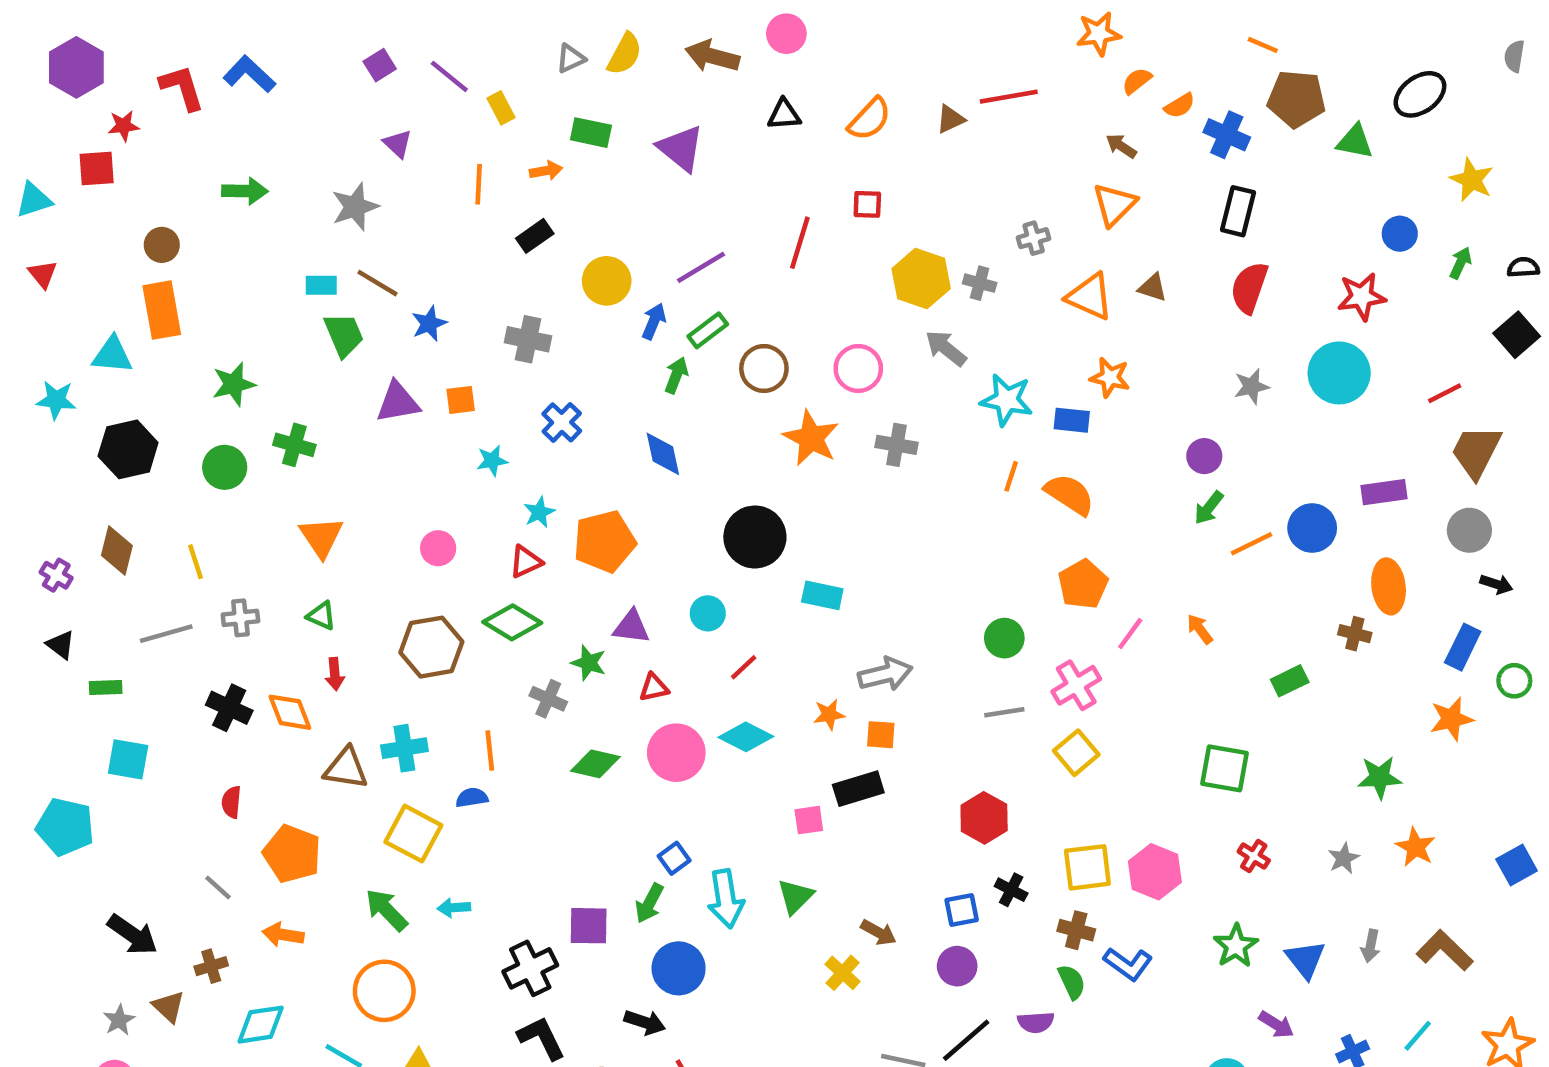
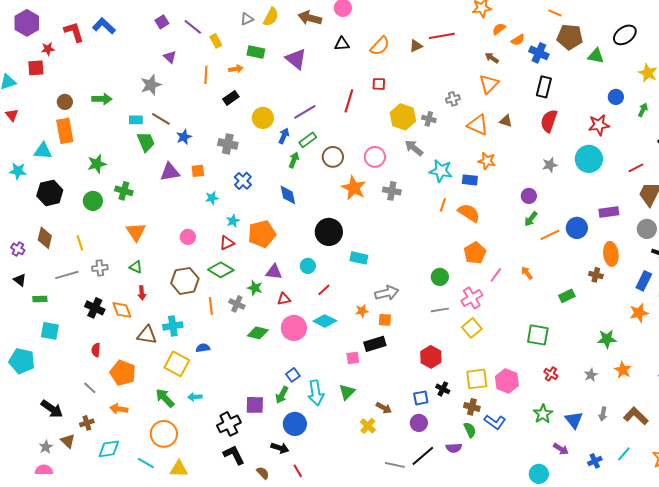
green arrow: (245, 191) -> (102, 99), moved
orange line: (490, 750) -> (211, 306), moved

